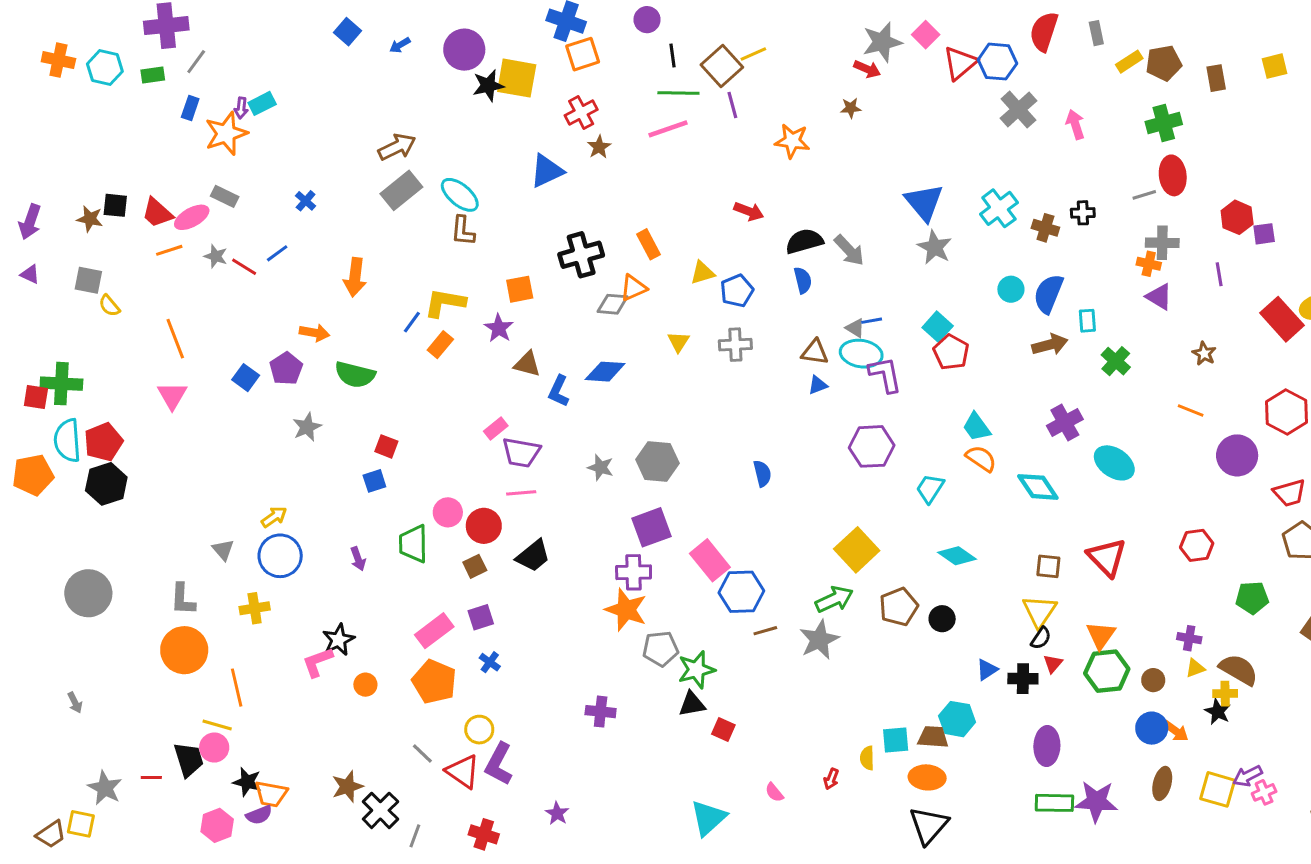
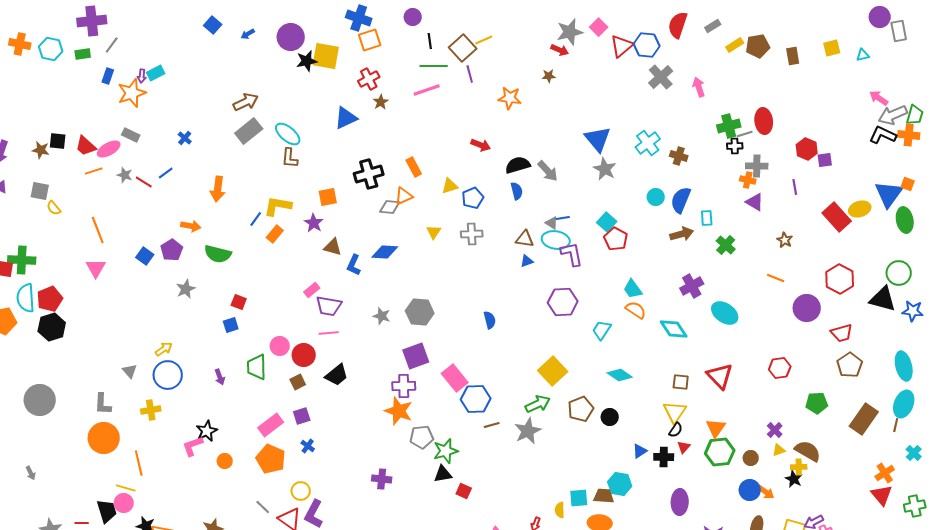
gray rectangle: (1096, 33) -> (713, 26), turned 70
green cross: (1164, 123) -> (729, 126), moved
black cross: (1083, 213) -> (735, 146), moved
purple cross: (1189, 638) -> (775, 430), turned 35

